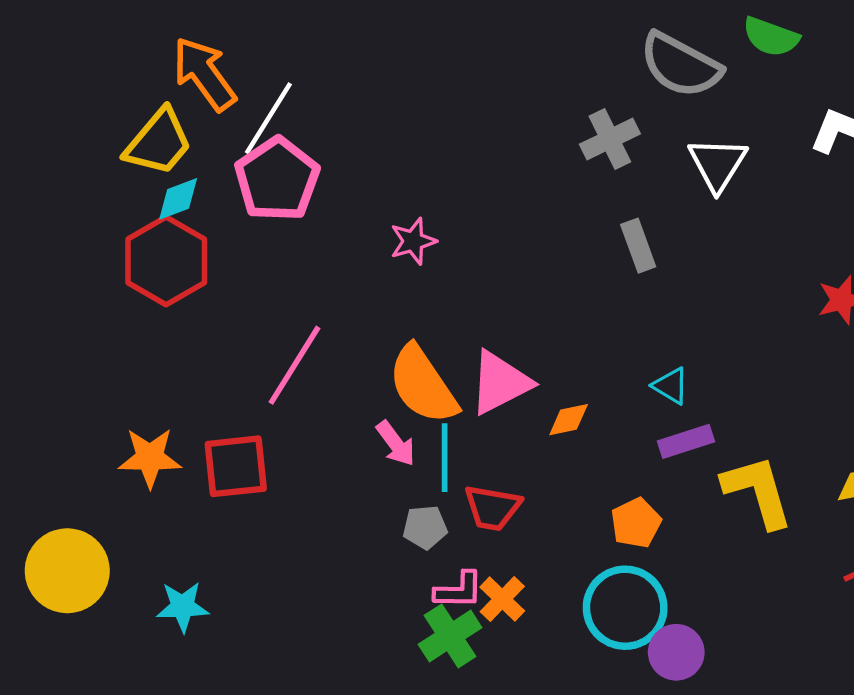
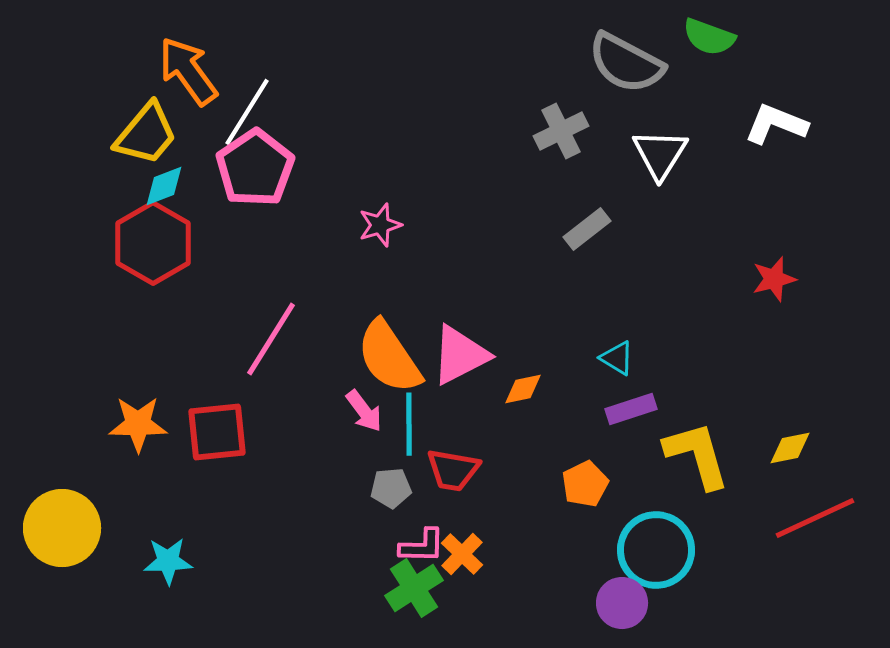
gray rectangle: (638, 246) -> (587, 229), turned 72
cyan circle: (625, 608) -> (656, 550), moved

